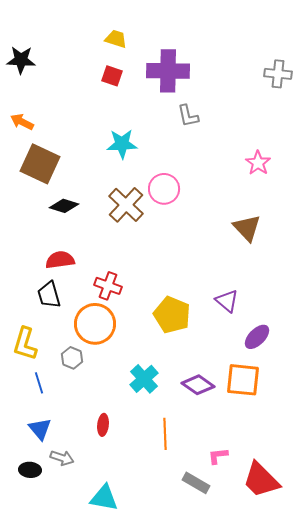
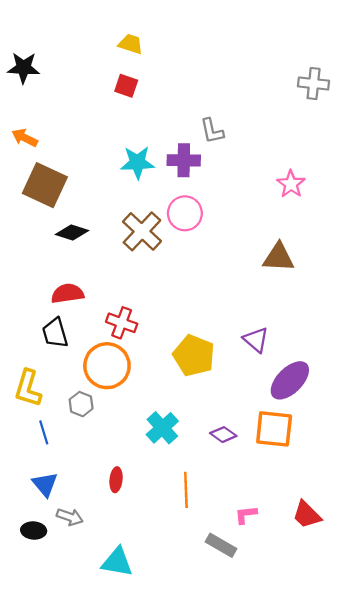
purple cross: (168, 71) -> (184, 160), moved, size x0.7
brown triangle: (247, 228) -> (279, 257), turned -44
purple ellipse: (257, 337) -> (290, 380), size x1.4
purple diamond: (198, 385) -> (223, 435), size x0.7
red trapezoid: (261, 480) -> (307, 515), moved, size x0.7

